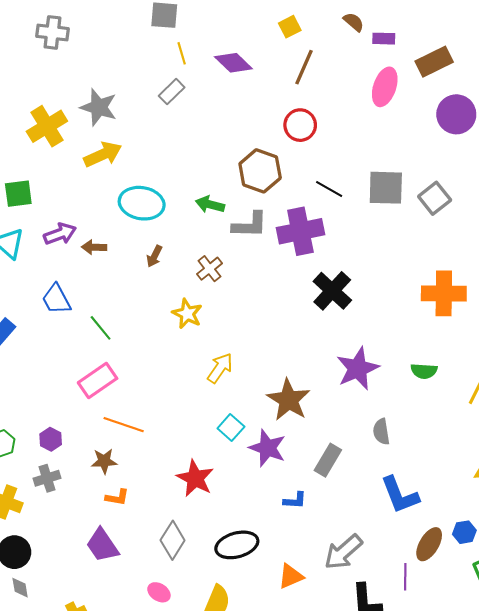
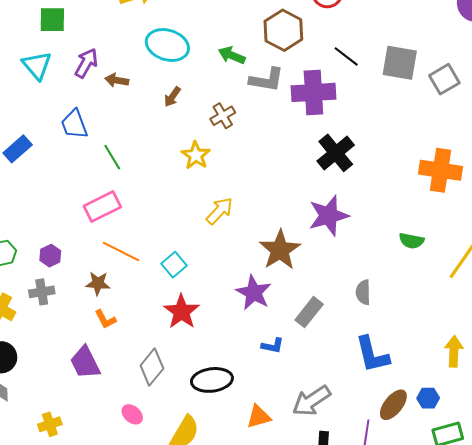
purple arrow: (60, 234) -> (86, 63), turned -48
purple star: (358, 369) -> (329, 216), moved
cyan square: (231, 427) -> (174, 265), moved
orange L-shape: (117, 497) -> (105, 319), turned 45

